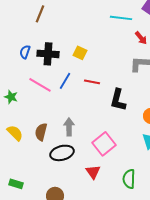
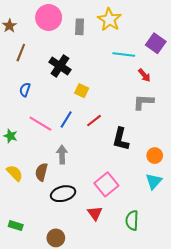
brown line: (40, 14) -> (21, 53), moved
black cross: (48, 54) -> (60, 66), moved, turned 30
red line: (92, 82) -> (94, 121), turned -49
gray arrow: (69, 127) -> (62, 155), moved

